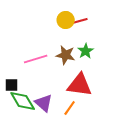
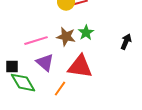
purple triangle: (44, 103) -> (45, 63), moved
orange line: (70, 108) -> (60, 89), moved

